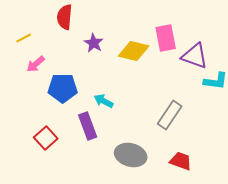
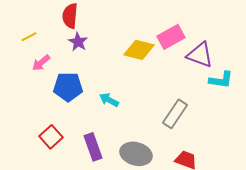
pink rectangle: (166, 38) -> (171, 37), turned 72
purple star: (94, 43) -> (78, 42), moved
purple rectangle: (88, 126) -> (93, 147), moved

